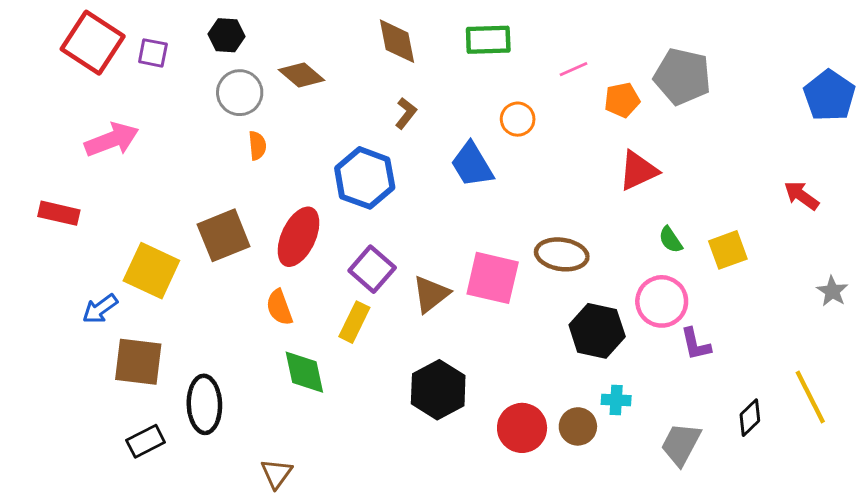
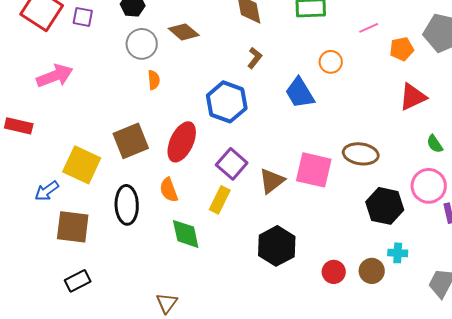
black ellipse: (204, 404) -> (127, 205), moved
red circle: (522, 428) -> (334, 272), size x0.7

